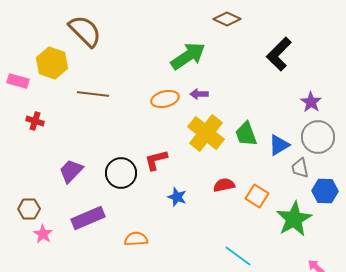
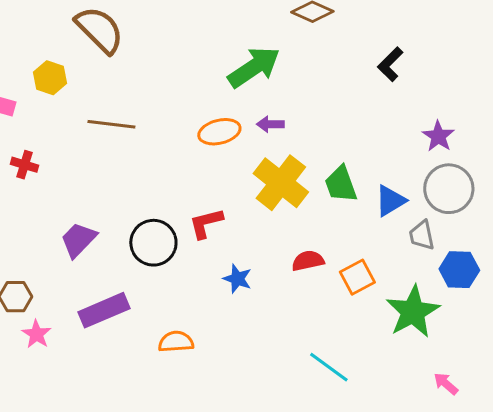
black L-shape: (279, 54) -> (390, 64), size x0.7
yellow hexagon: (52, 63) -> (50, 78), size x0.7
orange square: (257, 196) -> (357, 277), turned 30

